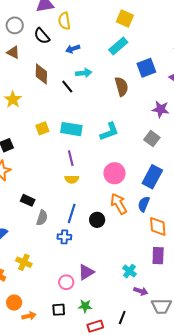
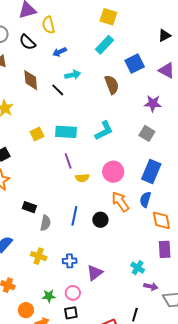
yellow semicircle: (72, 179) -> (82, 178), moved
blue cross: (64, 237) -> (70, 261), moved
yellow cross: (24, 262) -> (39, 256), moved
pink circle: (66, 282) -> (73, 293), moved
green star: (85, 306) -> (49, 296), moved

